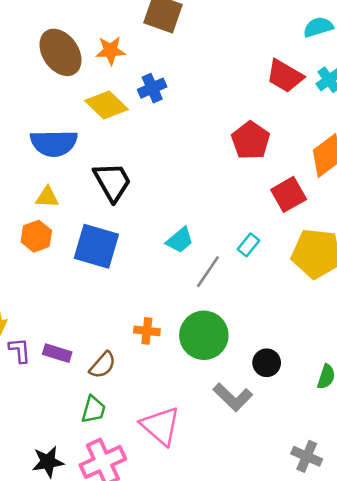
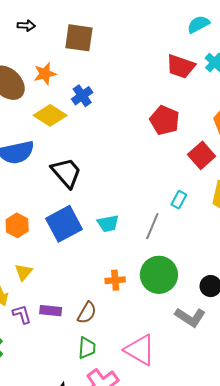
yellow triangle: (47, 197) -> (24, 272), moved, turned -42
cyan trapezoid: (180, 240) -> (108, 223), moved, turned 40
blue square: (96, 246) -> (64, 224), turned -33

